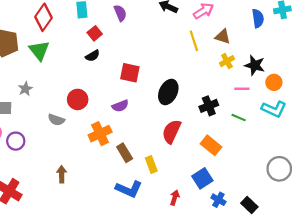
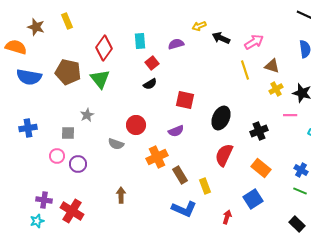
purple semicircle: (120, 13) -> (176, 44), turned -84
green line: (239, 118) -> (300, 191), moved
blue cross: (218, 200) -> (301, 170), moved

